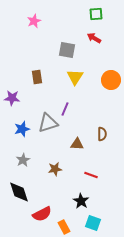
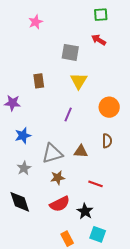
orange circle: (111, 80) -> (109, 107), moved
gray triangle: (48, 123) -> (52, 153), moved
red semicircle: (42, 214) -> (60, 204), moved

